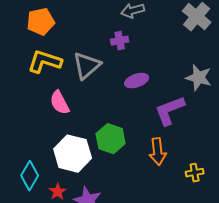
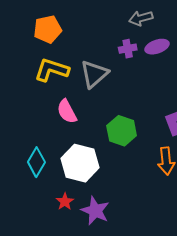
purple ellipse: (137, 81) -> (157, 47), moved
green hexagon: (111, 139) -> (122, 131), moved
cyan diamond: (30, 176) -> (36, 162), moved

